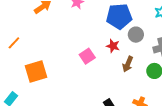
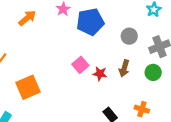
blue pentagon: (119, 16) -> (90, 22), moved
red star: (113, 46) -> (100, 74), moved

